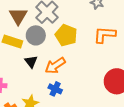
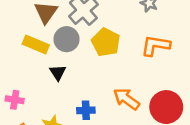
orange arrow: (55, 66) -> (126, 99), moved, turned 65
blue cross: (55, 89) -> (86, 110), turned -32

